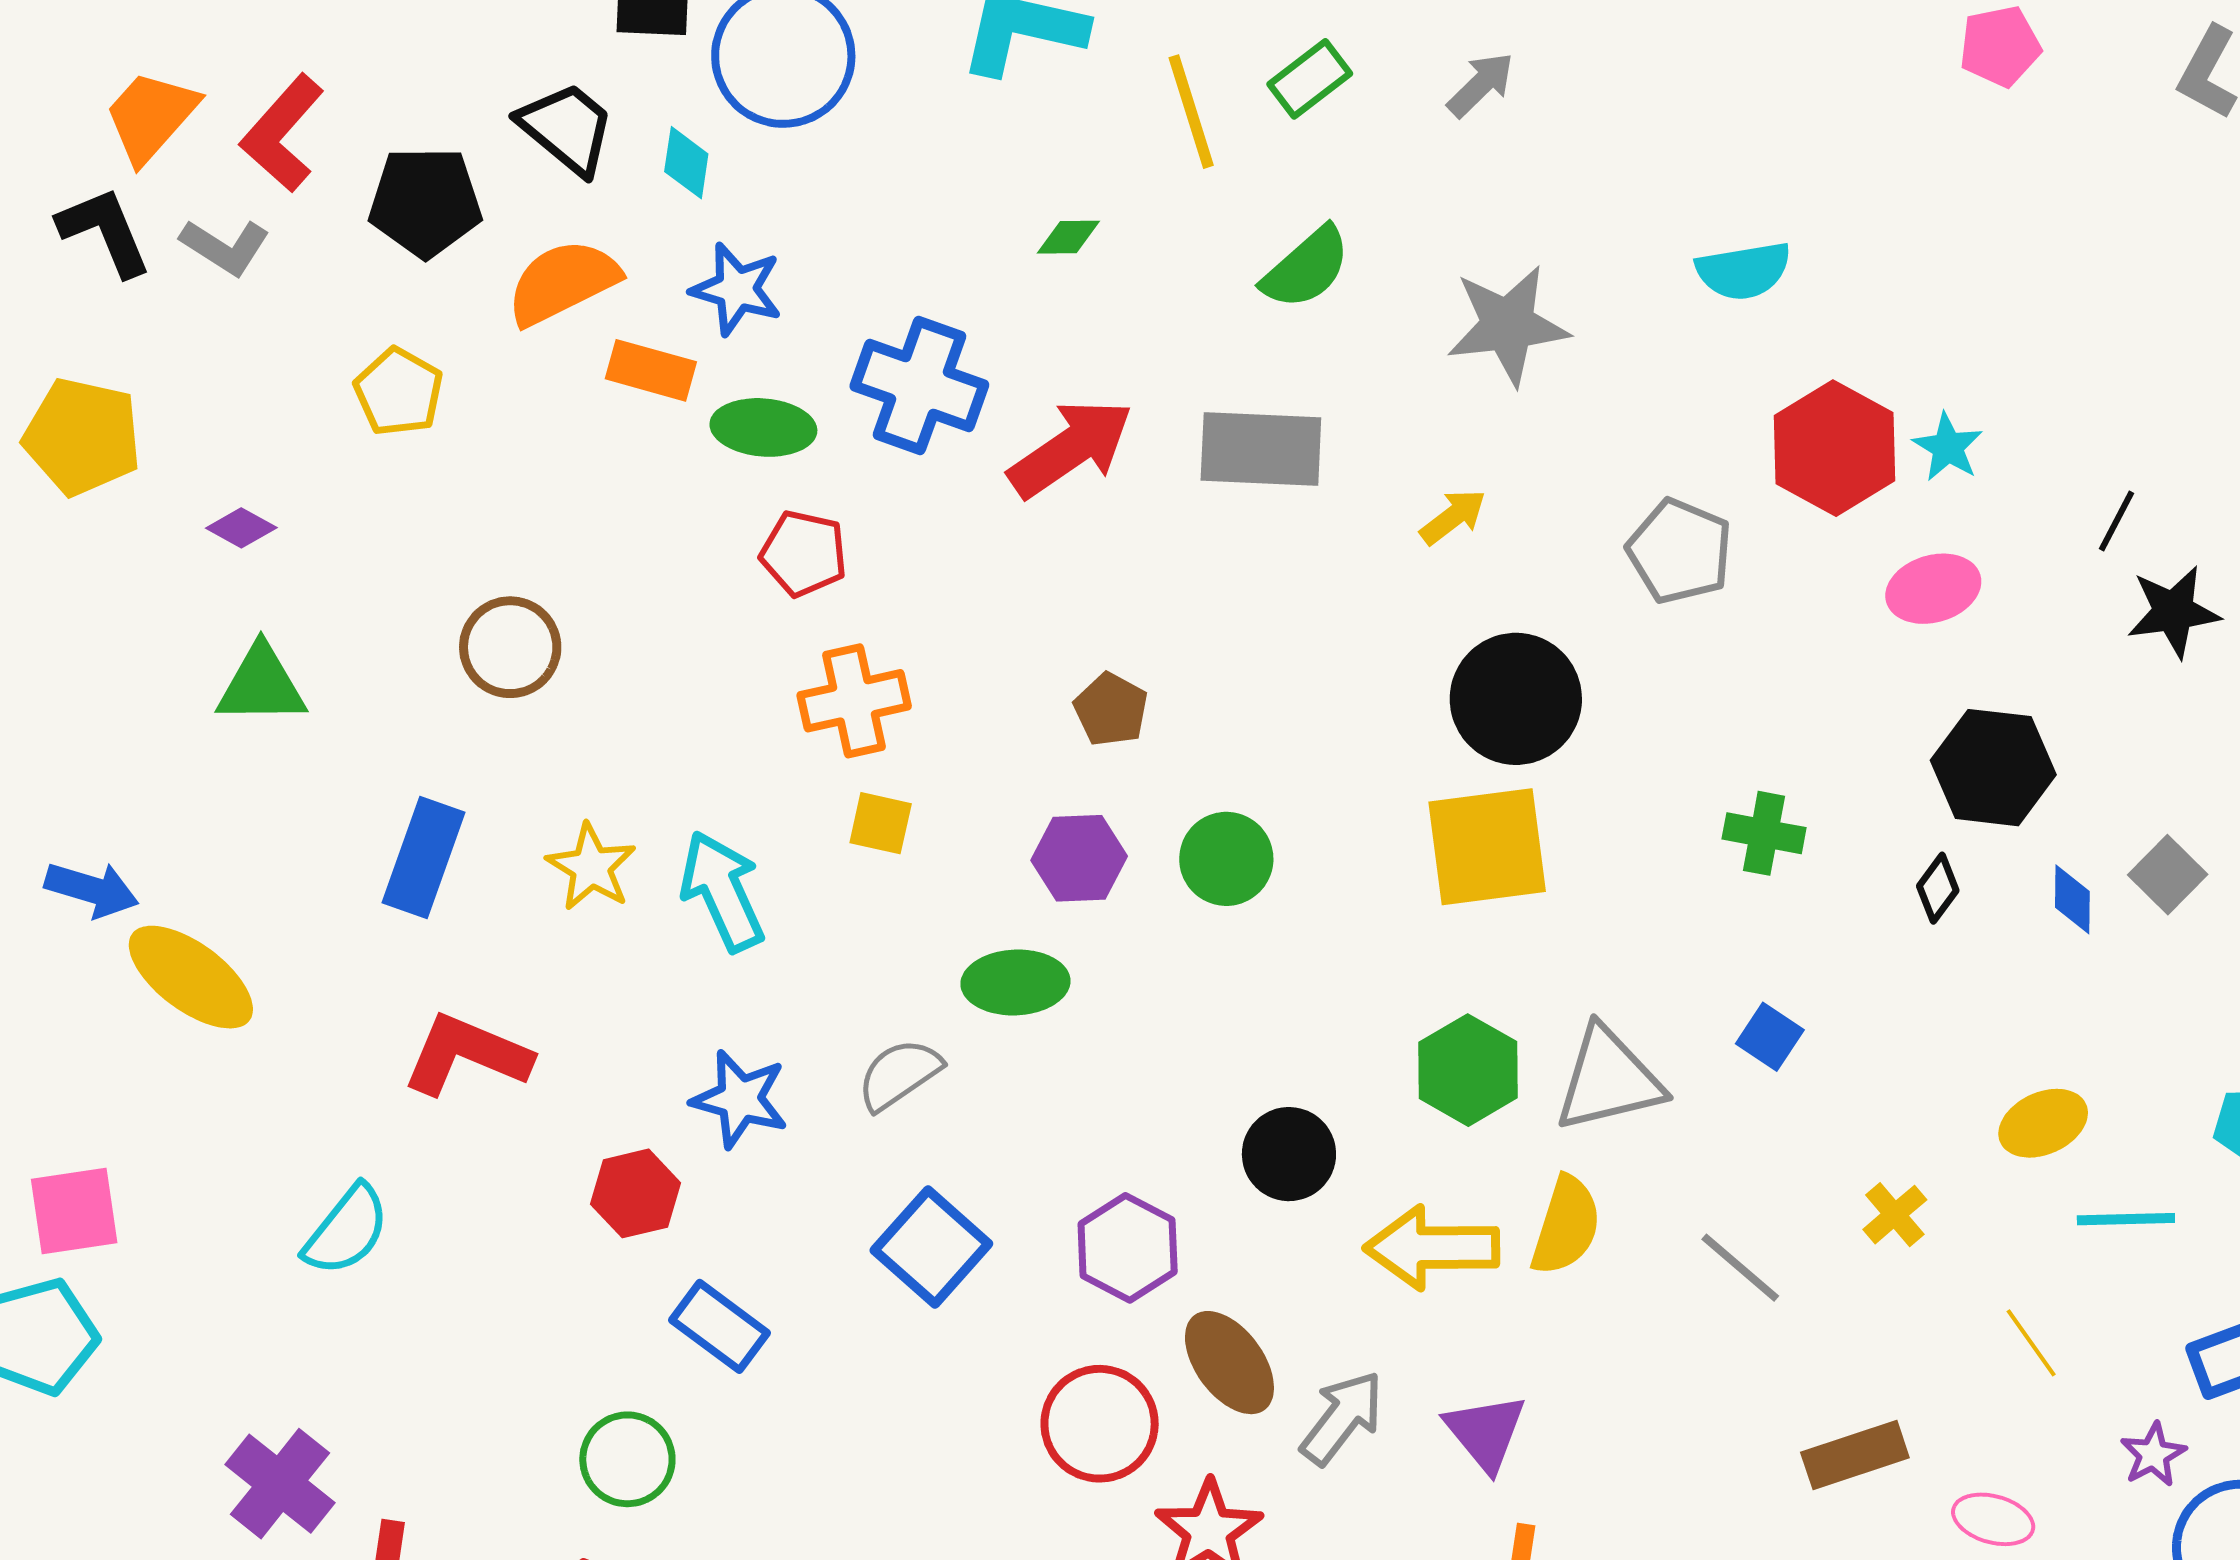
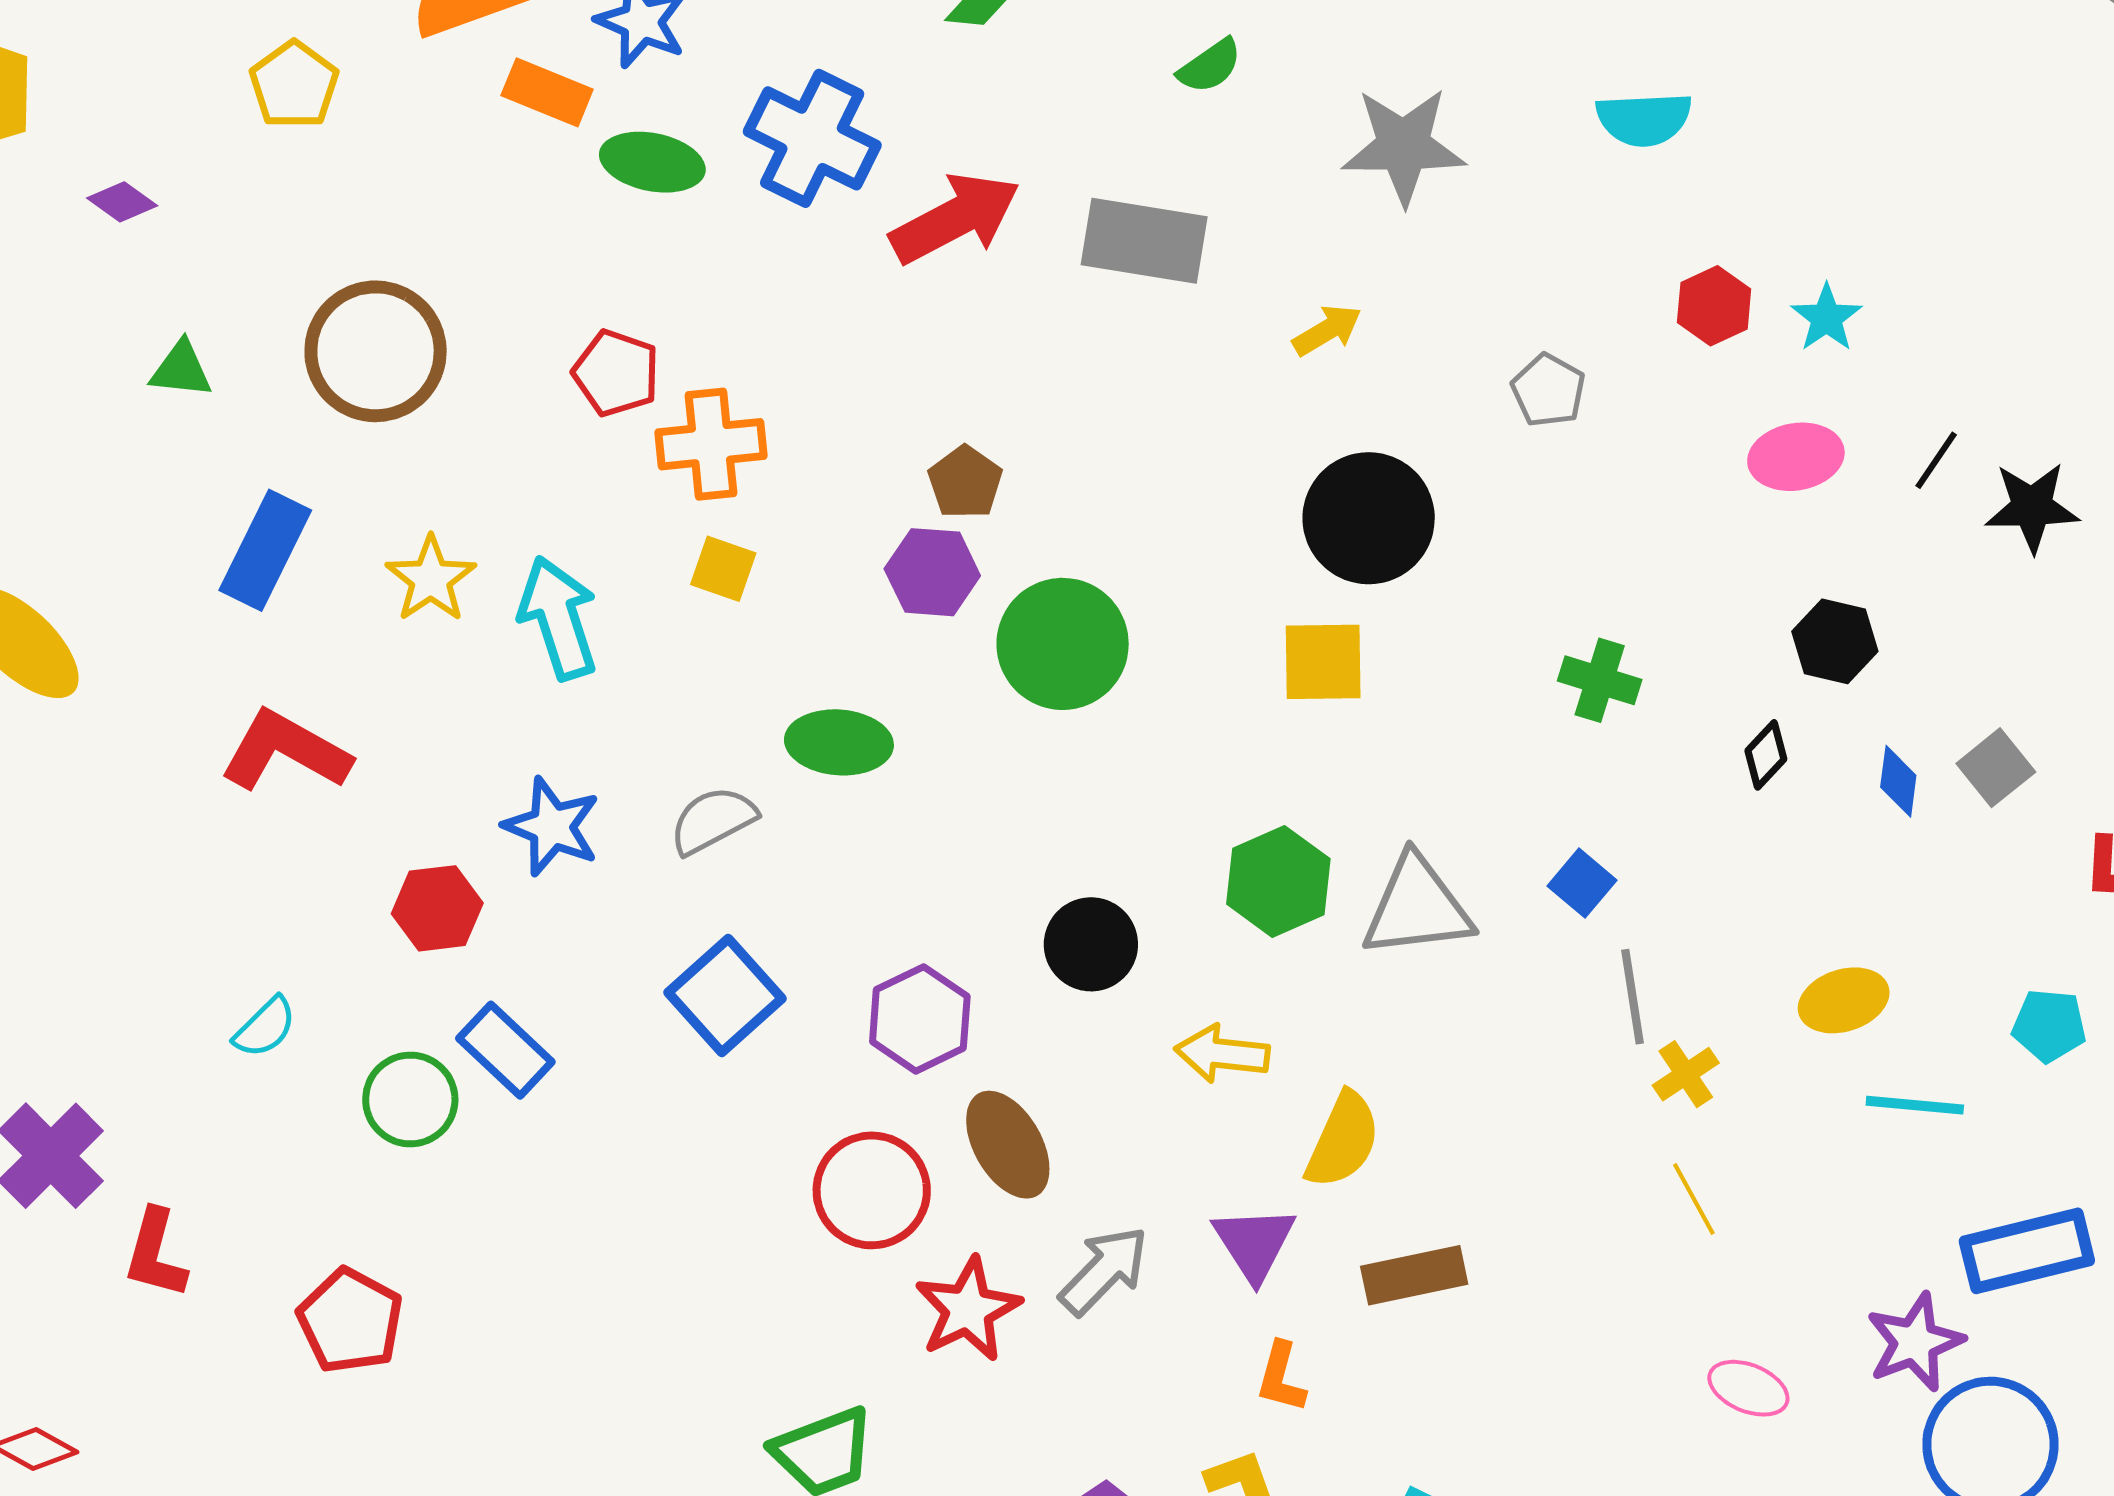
green semicircle: (1306, 268) -> (1210, 66), size x0.7
red hexagon: (1835, 448) -> (1714, 306), size x0.6
black line: (2117, 521) -> (1936, 460), moved
gray pentagon: (1680, 551) -> (1548, 390), size x0.7
red pentagon: (804, 553) -> (616, 373), moved
brown circle: (510, 647) -> (376, 351), size x1.4
green triangle: (261, 685) -> (181, 369), moved, size x0.7
black hexagon: (1993, 768) -> (1835, 641), size x0.7
yellow square: (1487, 847) -> (1323, 662), size x0.7
purple hexagon: (1079, 858) -> (932, 572), moved
green circle: (1226, 859) -> (1063, 644), size x1.4
yellow semicircle: (1566, 1226) -> (1343, 1140), moved
cyan semicircle: (347, 1230) -> (265, 1027), moved, size x0.7
yellow arrow: (1432, 1248) -> (1222, 1054), size x0.7
gray line: (1740, 1268) -> (1633, 997), moved, turned 34
yellow line: (2031, 1343) -> (1694, 1199), moved
gray arrow: (1342, 1418) -> (1104, 1271), moved
brown rectangle: (1855, 1455) -> (1414, 1275), moved
purple star: (2153, 1455) -> (1915, 1342), size x1.5
green circle: (627, 1459) -> (410, 1100), moved

